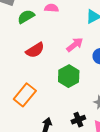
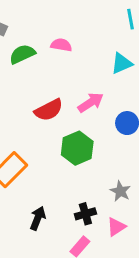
red semicircle: (35, 50) -> (49, 110), moved

